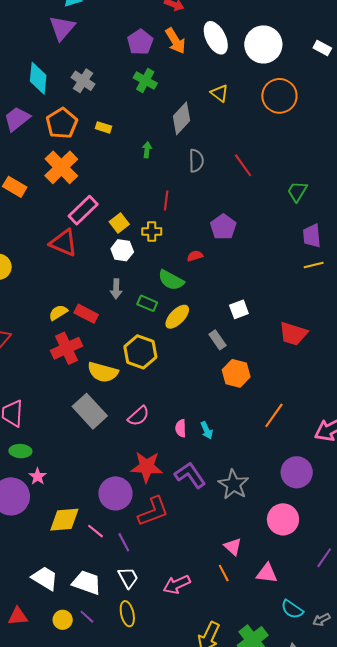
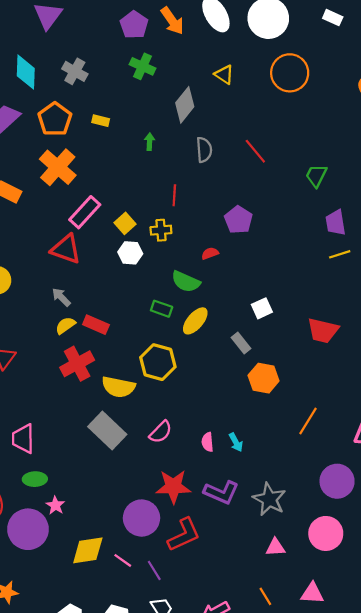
gray arrow: (116, 289) -> (61, 297), moved, turned 138
purple L-shape: (190, 475) -> (221, 492), turned 152
pink triangle: (233, 547) -> (275, 547), moved, turned -42

